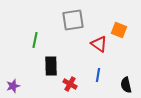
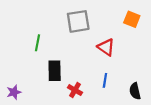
orange square: (119, 30) -> (132, 19), moved

